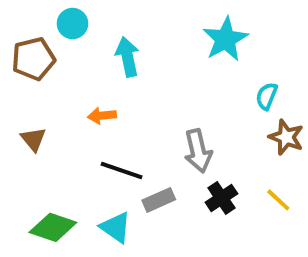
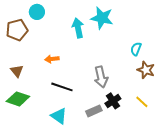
cyan star: (225, 39) -> (102, 18), moved, turned -30
cyan arrow: (127, 57) -> (78, 28), moved
gray rectangle: (159, 200) -> (94, 111), moved
green diamond: (53, 227) -> (18, 99), moved

